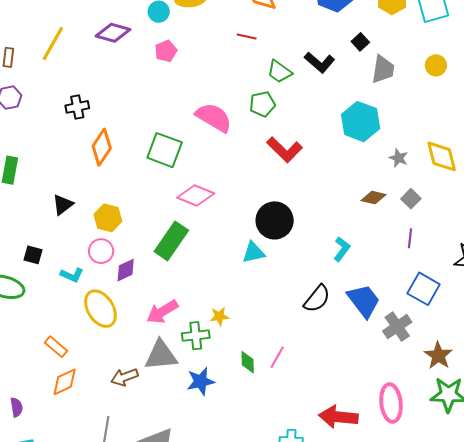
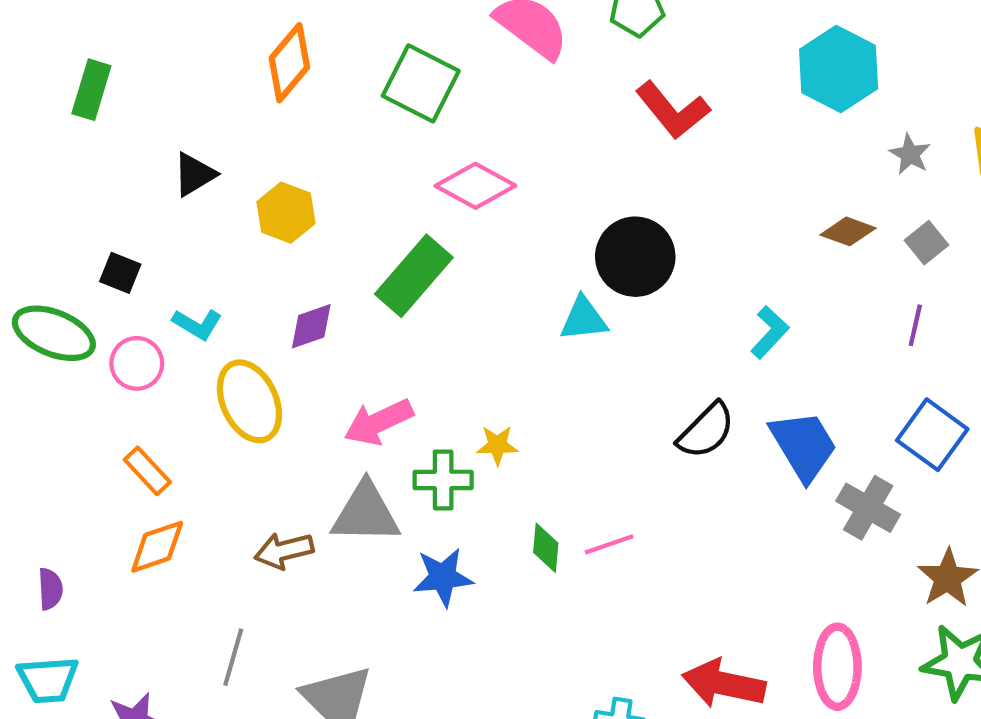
pink circle: (101, 251) -> (137, 363), moved
gray cross: (397, 327) -> (868, 508), turned -32
pink line: (277, 357) -> (609, 544), turned 35

